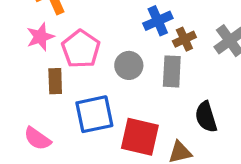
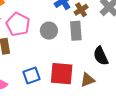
blue square: (94, 114) -> (32, 75), moved, size x0.7

